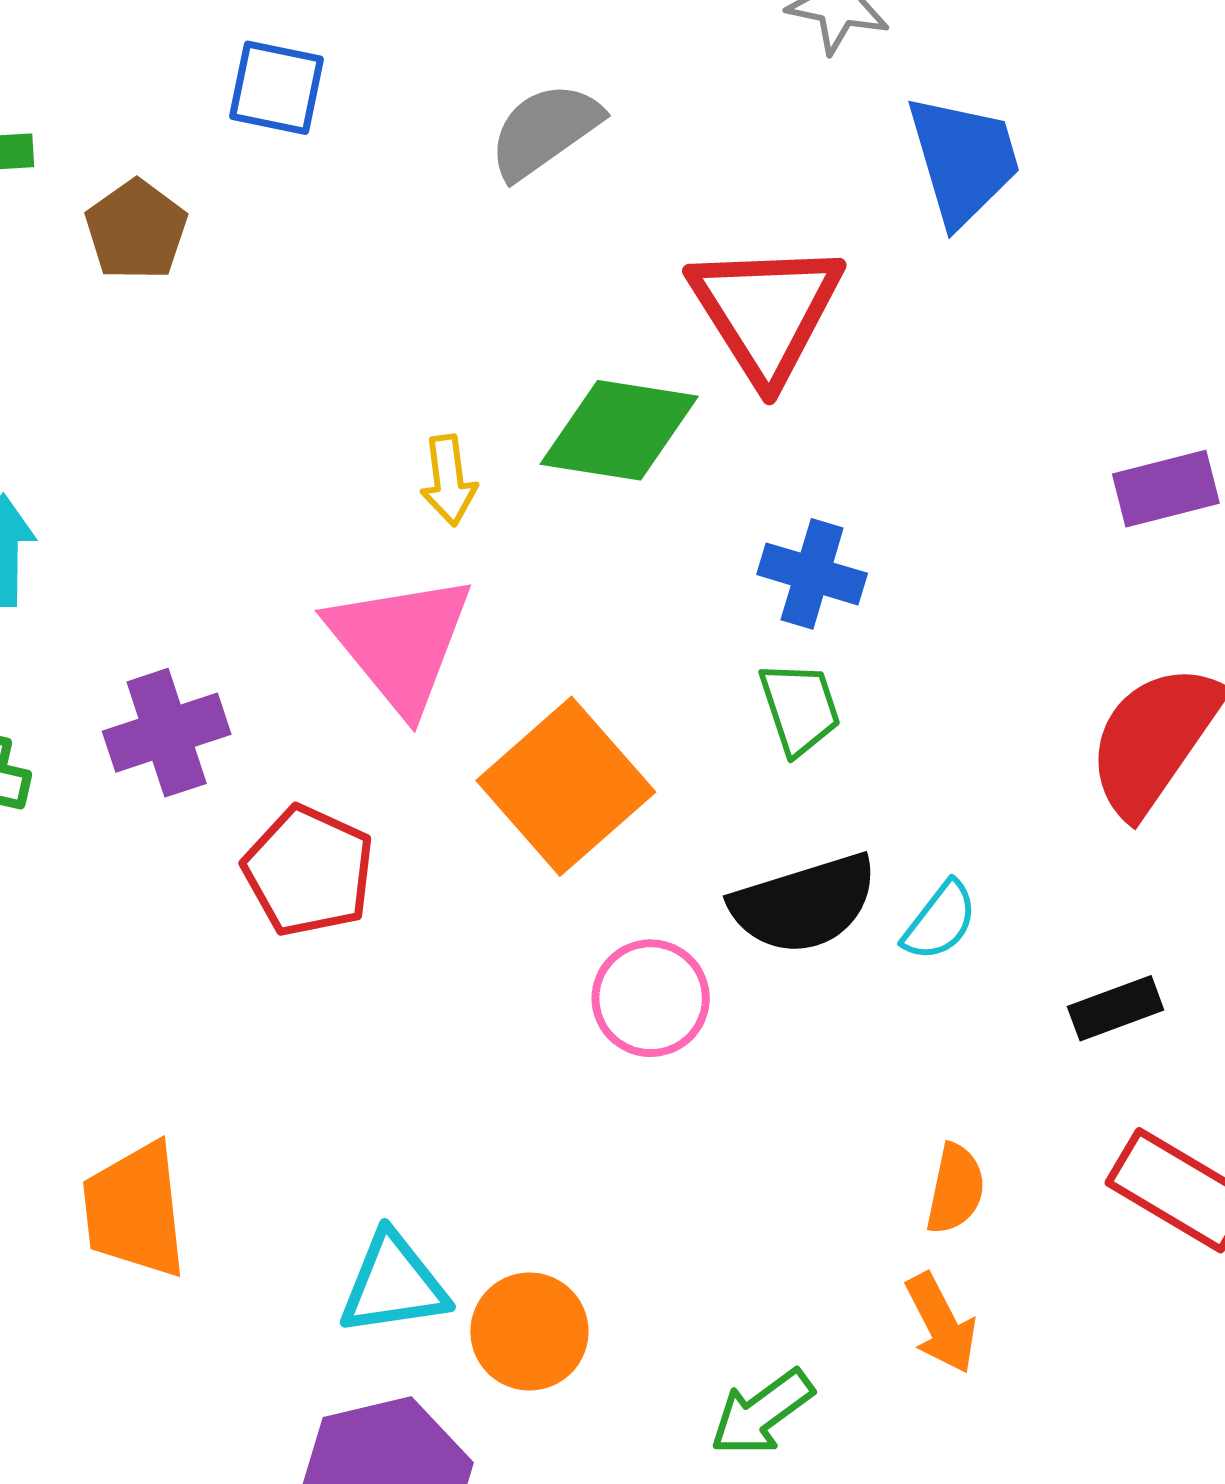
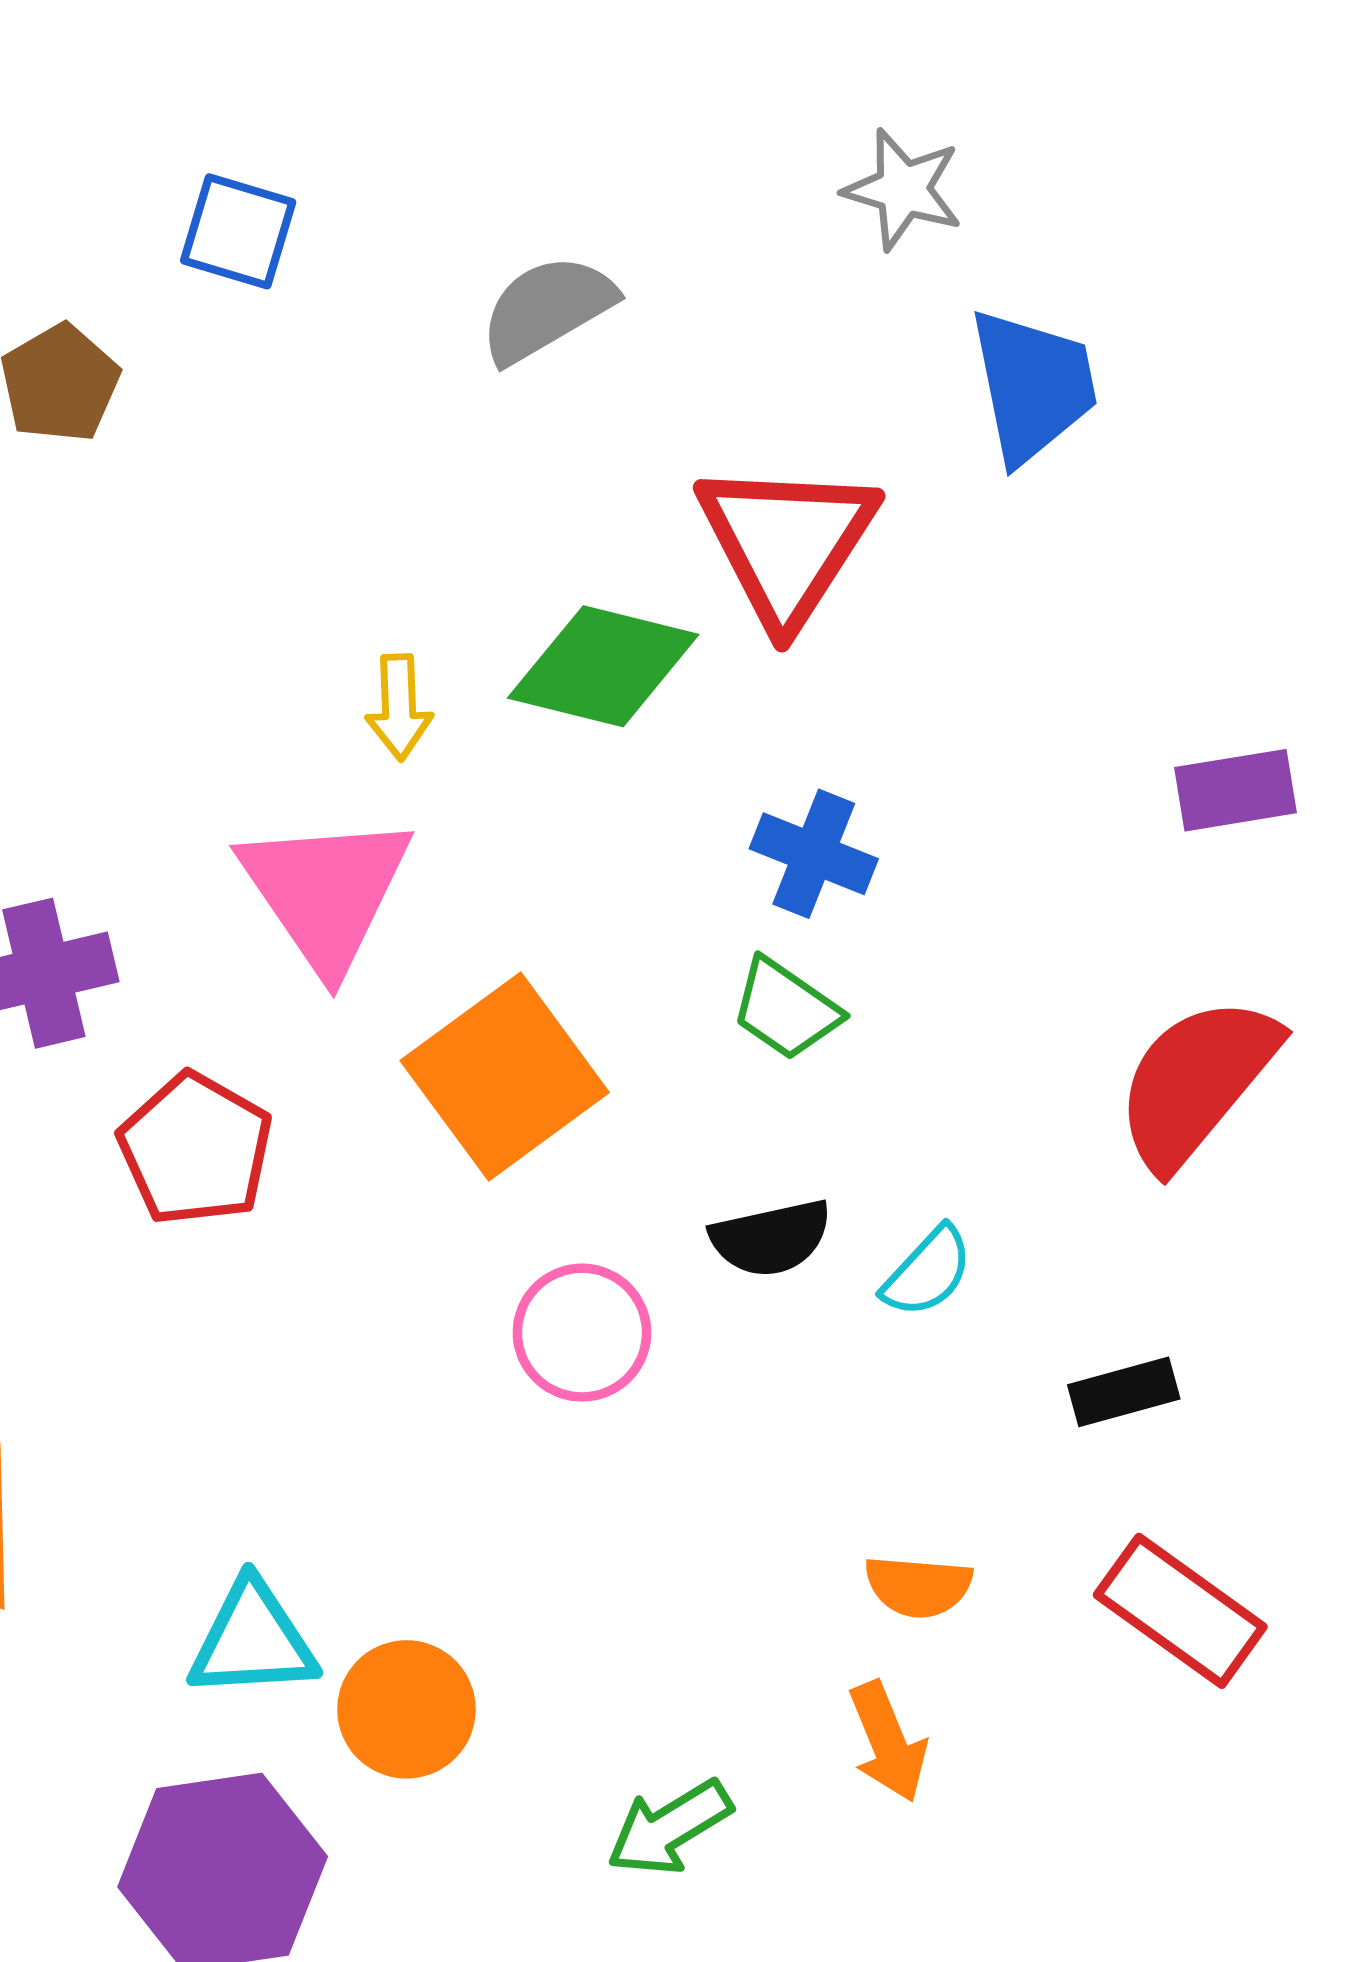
green trapezoid: (800, 708) -> (786, 1009), turned 138
black semicircle: (804, 904) -> (771, 1238), size x0.7
orange semicircle: (955, 1189) -> (918, 1586), turned 78

